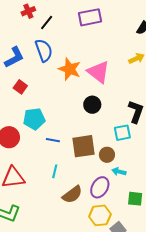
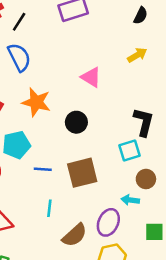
orange star: (70, 69) -> (36, 102), moved
pink triangle: (98, 72) -> (91, 77), size x0.7
black circle: (92, 105) -> (76, 122), moved
brown circle: (107, 155) -> (146, 179), moved

